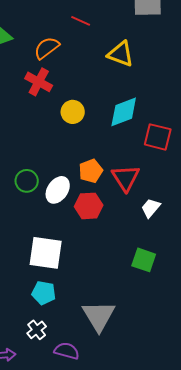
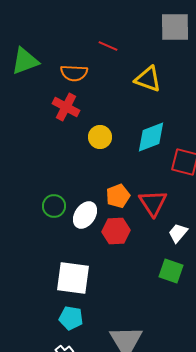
orange semicircle: (47, 48) -> (74, 73), turned -140
green square: (144, 260) -> (171, 271), moved

